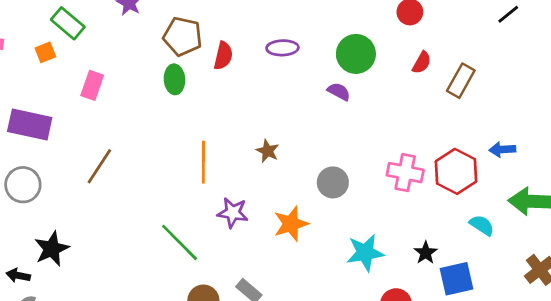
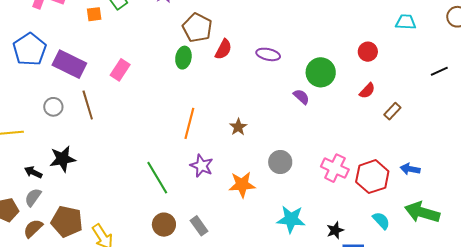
brown rectangle: (461, 81) -> (392, 111), size x0.7
pink rectangle: (92, 85) -> (120, 70), moved
brown line: (99, 166) -> (88, 105), moved, turned -64
gray circle: (23, 185) -> (53, 107), size x0.7

